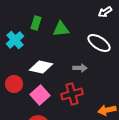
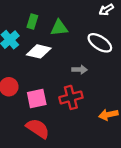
white diamond: (41, 67) -> (39, 51), moved
pink square: (40, 95) -> (37, 99), turned 30

